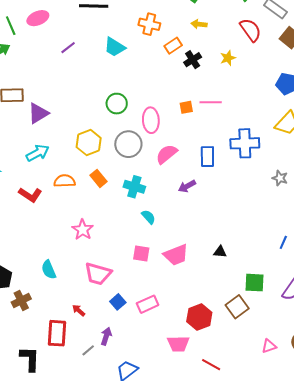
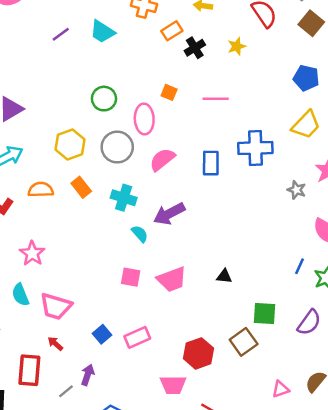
purple line: (68, 48) -> (61, 34), moved
orange square: (186, 107) -> (169, 92), moved, turned 32
purple arrow: (187, 186) -> (169, 214), moved, size x1.5
pink star: (83, 230) -> (32, 253), moved
pink trapezoid: (98, 274) -> (56, 306), moved

